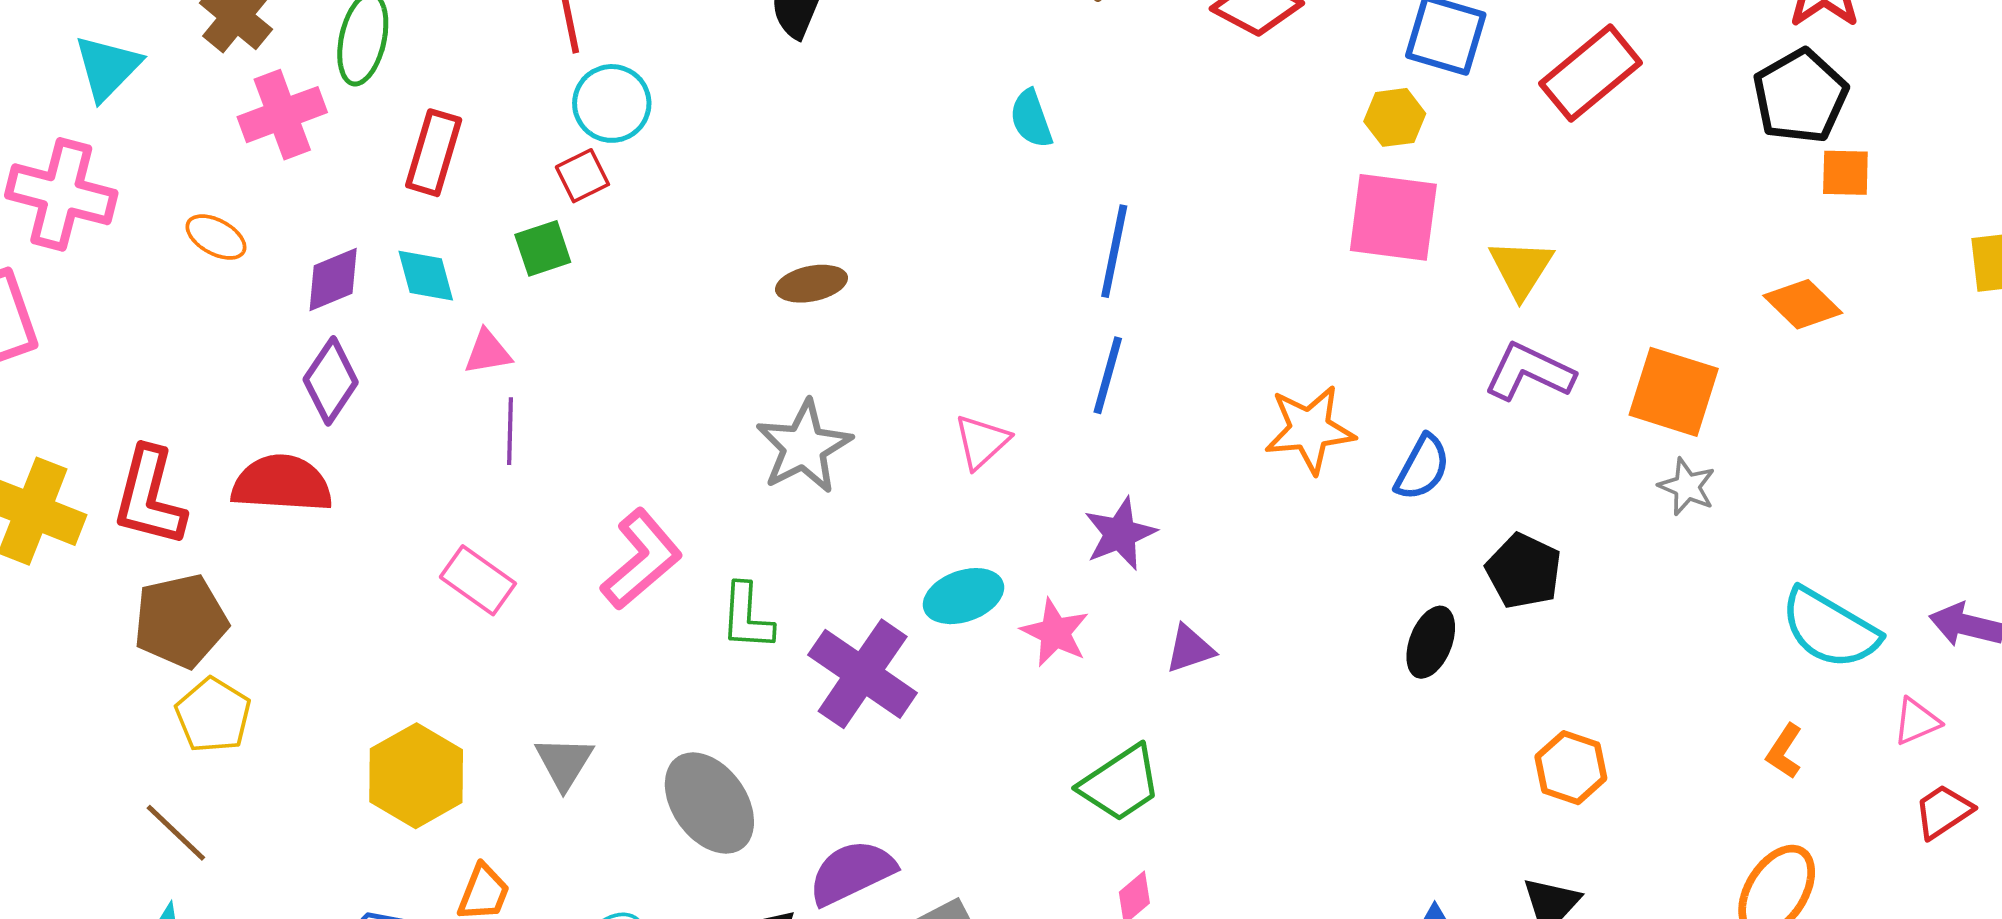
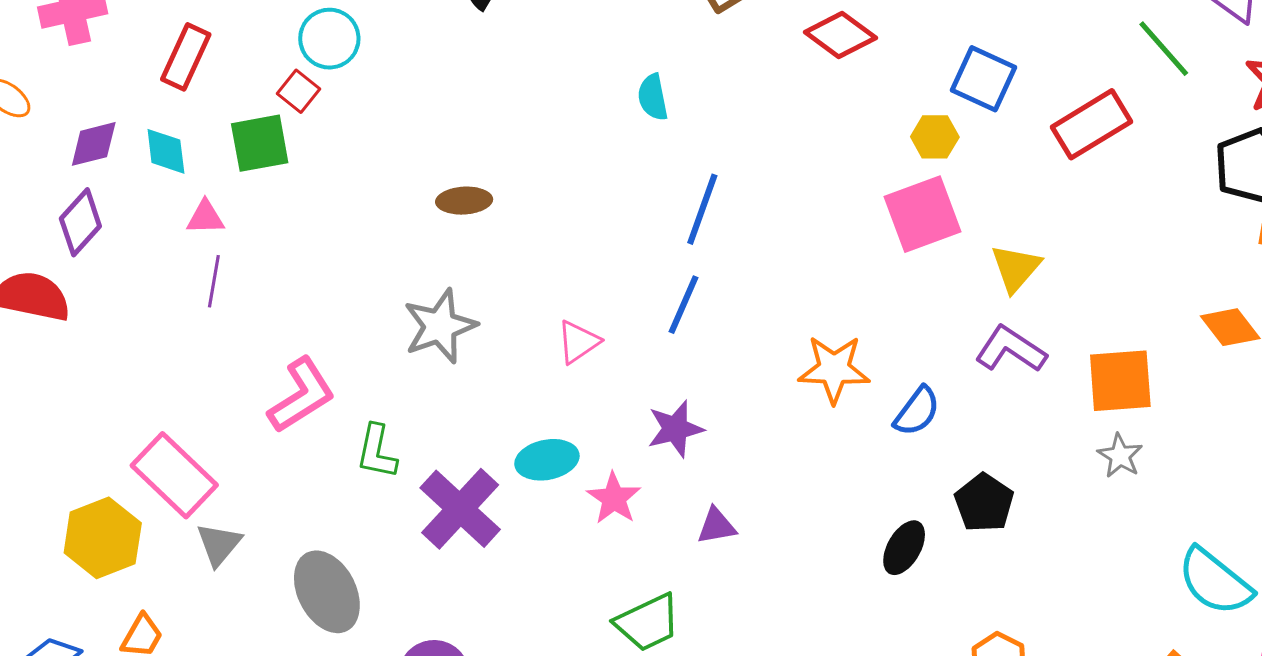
red square: (582, 176) -> (299, 91), turned -33
pink square: (1393, 217) -> (923, 214), turned -36
green square: (543, 248) -> (260, 143), size x1.4
orange square: (1674, 392) -> (1120, 381), turned -30
pink rectangle: (478, 580) -> (174, 475), moved, size x1.5

